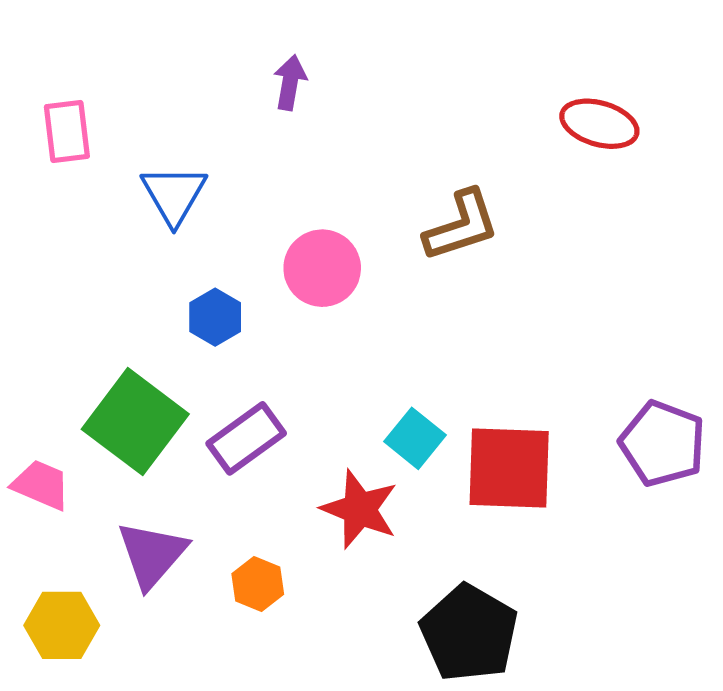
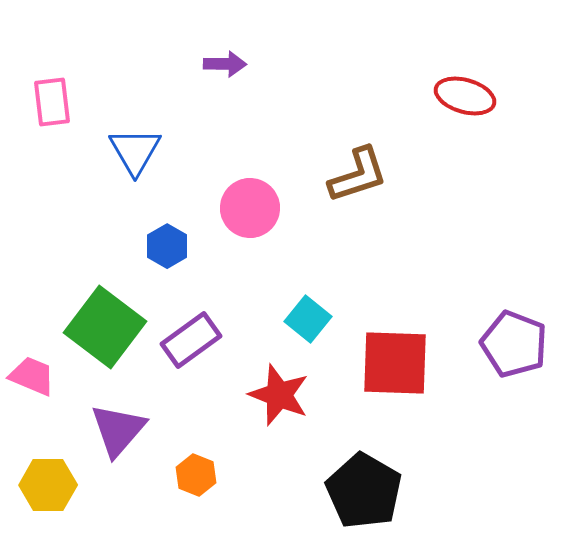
purple arrow: (290, 82) -> (225, 64), turned 81
cyan square: (415, 438) -> (308, 319), moved
orange hexagon: (258, 584) -> (196, 475), moved

